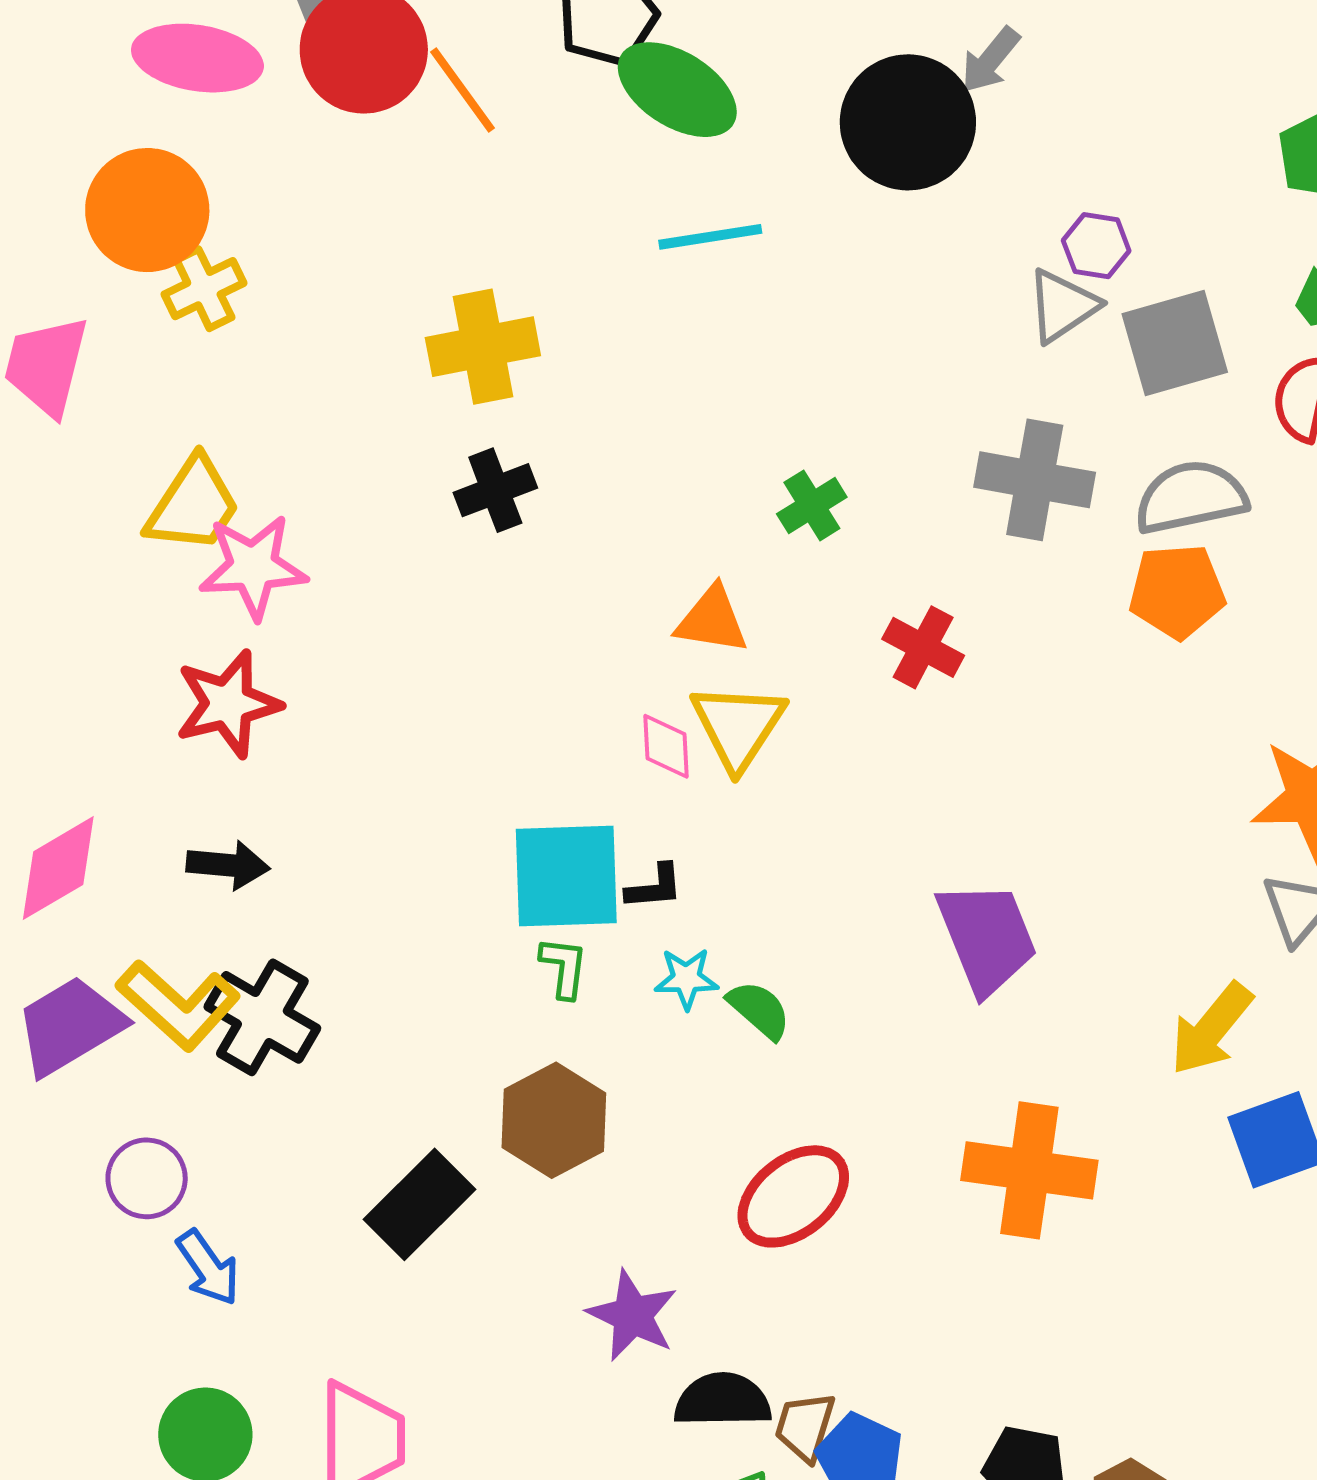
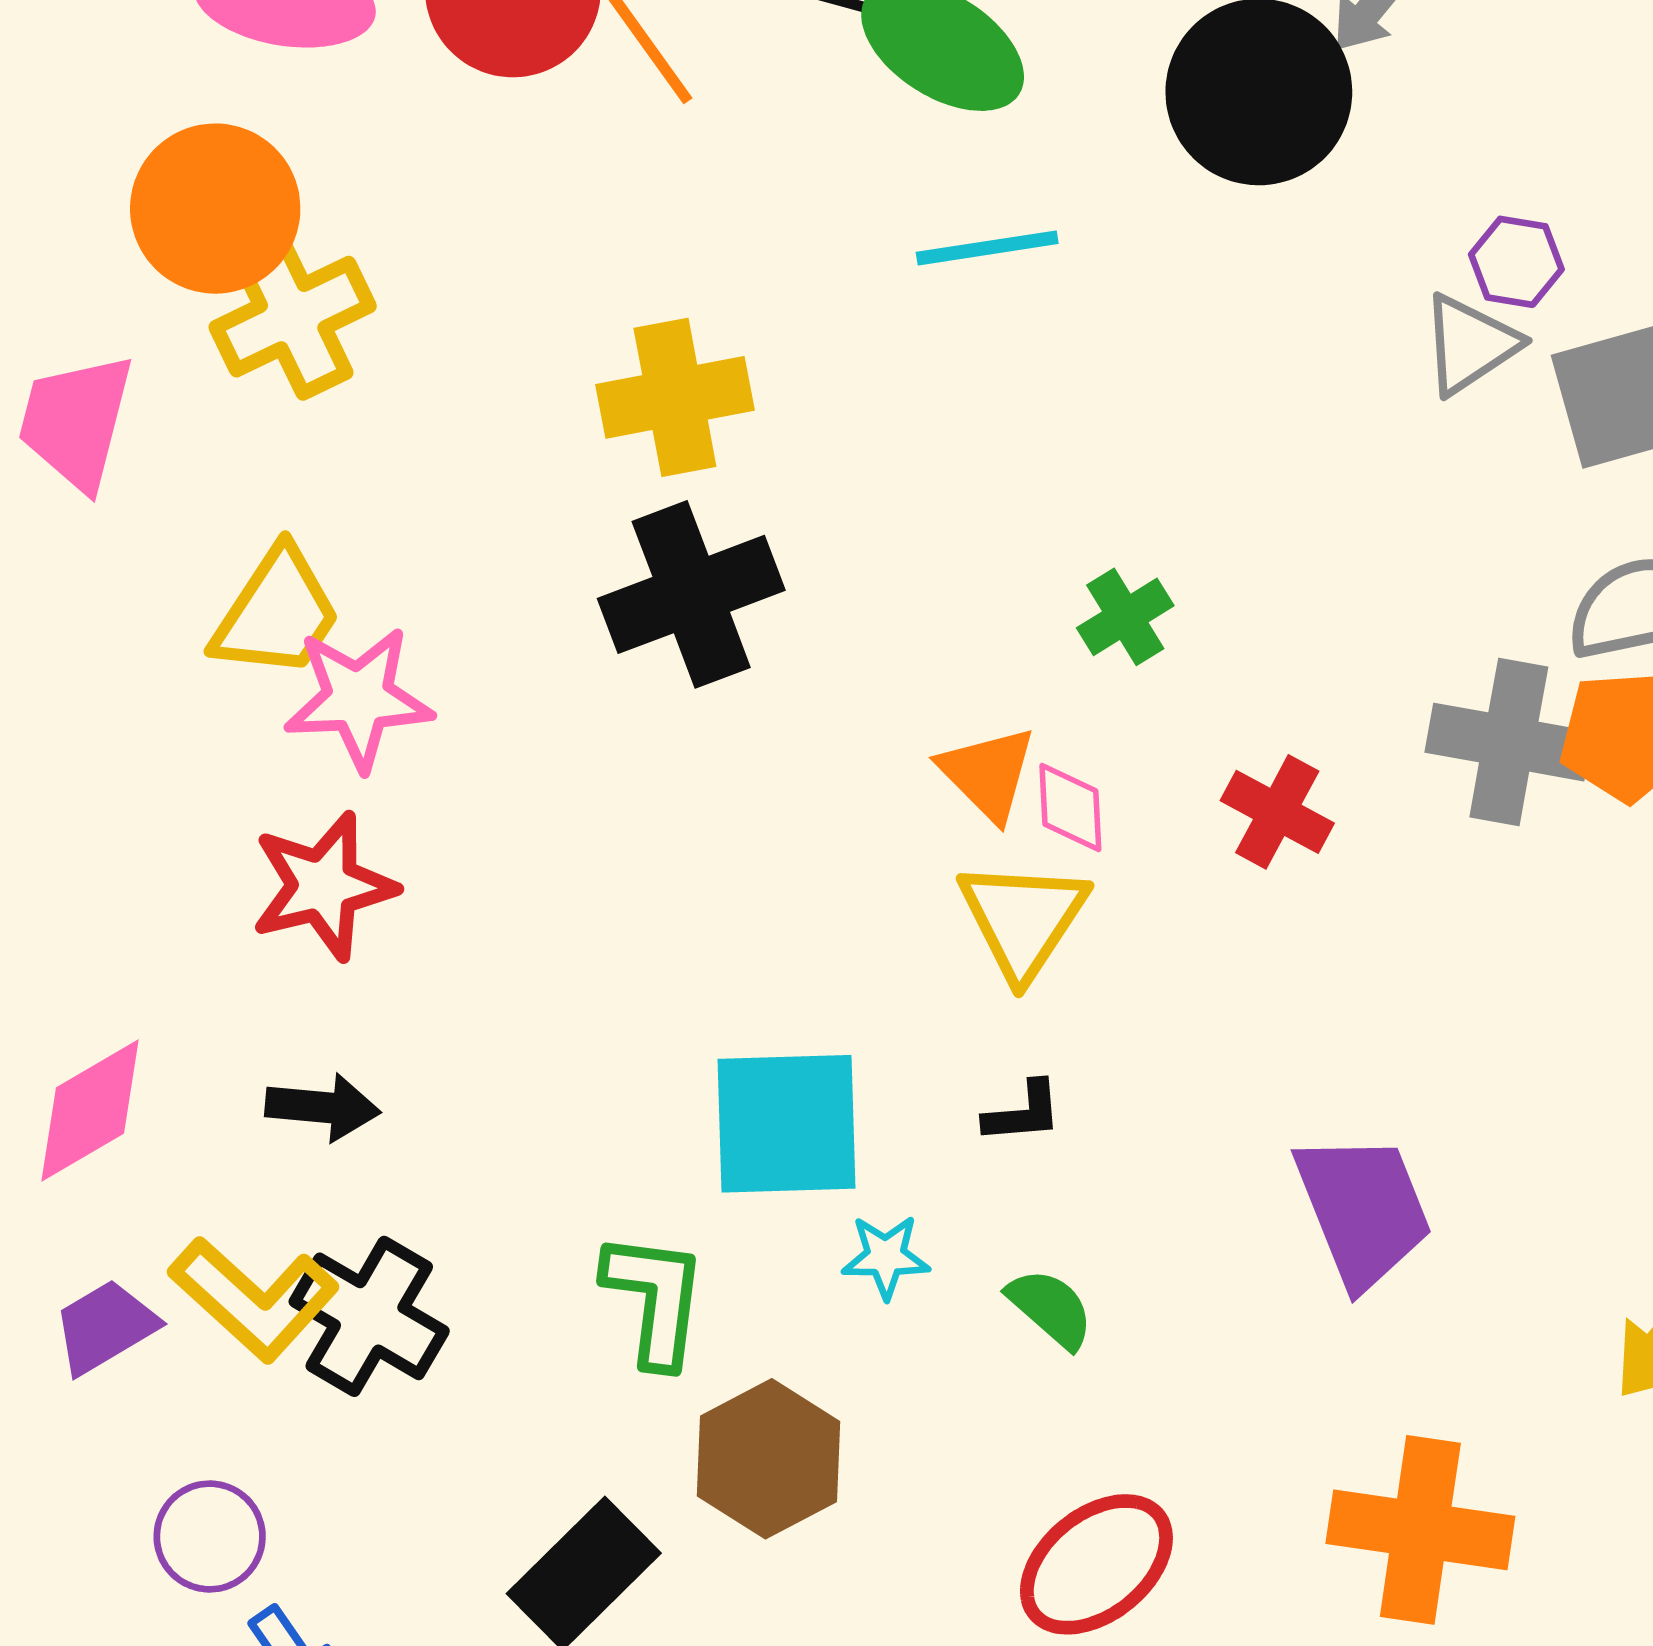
yellow cross: (204, 289) -> (293, 317), size x1.4
gray cross: (1035, 480) -> (1509, 742), moved
black cross: (495, 490) -> (691, 594), size x1.6
orange triangle: (712, 620) -> (988, 773), turned 36
pink diamond: (666, 746) -> (1070, 808), moved
black L-shape: (654, 887) -> (1023, 1113), moved
green L-shape: (564, 967) -> (655, 1299), moved, size x1.6
cyan star: (686, 979) -> (886, 1257), moved
purple trapezoid: (70, 1026) -> (105, 1327), size x0.7

